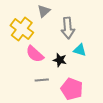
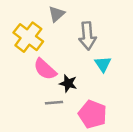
cyan triangle: (80, 50) -> (103, 64), turned 40
black star: (60, 60) -> (68, 83), moved

